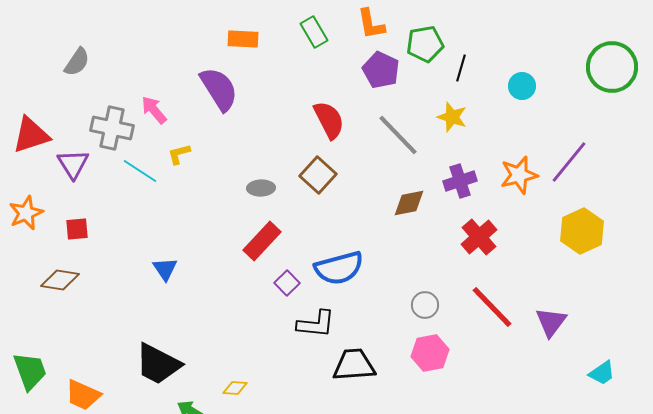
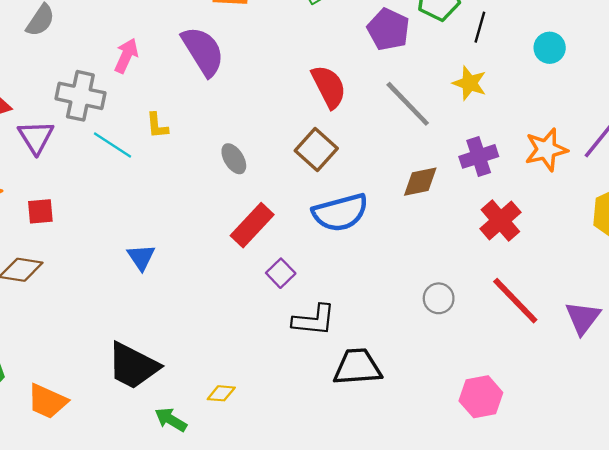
pink arrow: (154, 110) -> (126, 56), moved, turned 64
yellow L-shape: (179, 154) -> (157, 126), turned -80
gray ellipse: (261, 188) -> (234, 159), moved, turned 60
blue semicircle: (339, 268) -> (340, 213), moved
pink hexagon: (430, 353) -> (481, 397), moved

